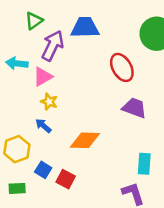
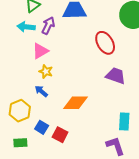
purple arrow: (53, 46) -> (48, 26), size x0.7
cyan arrow: (17, 63) -> (26, 27), moved

